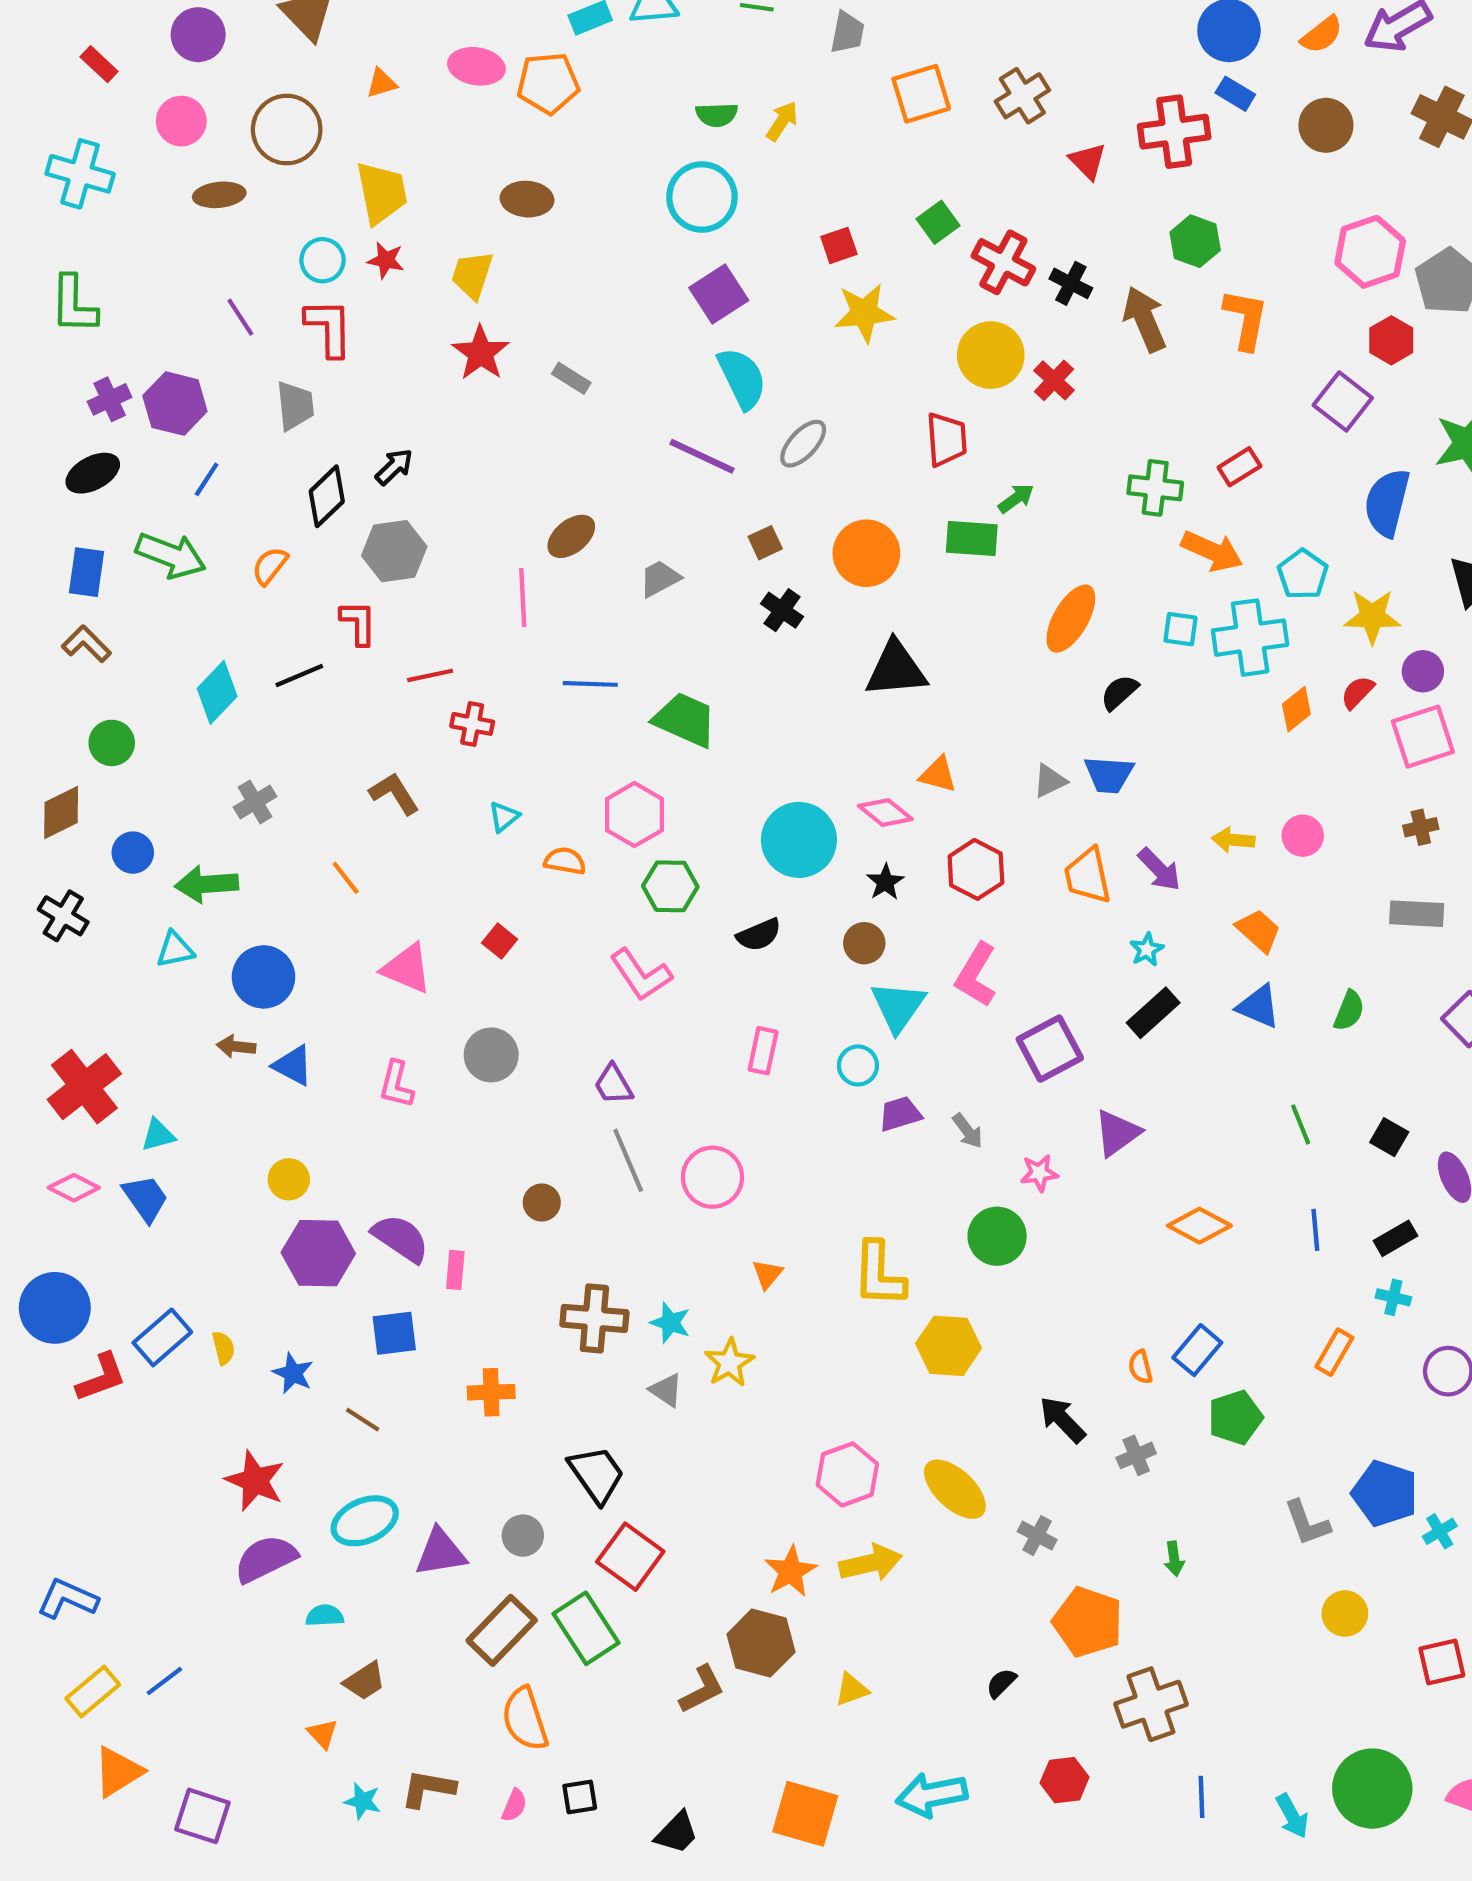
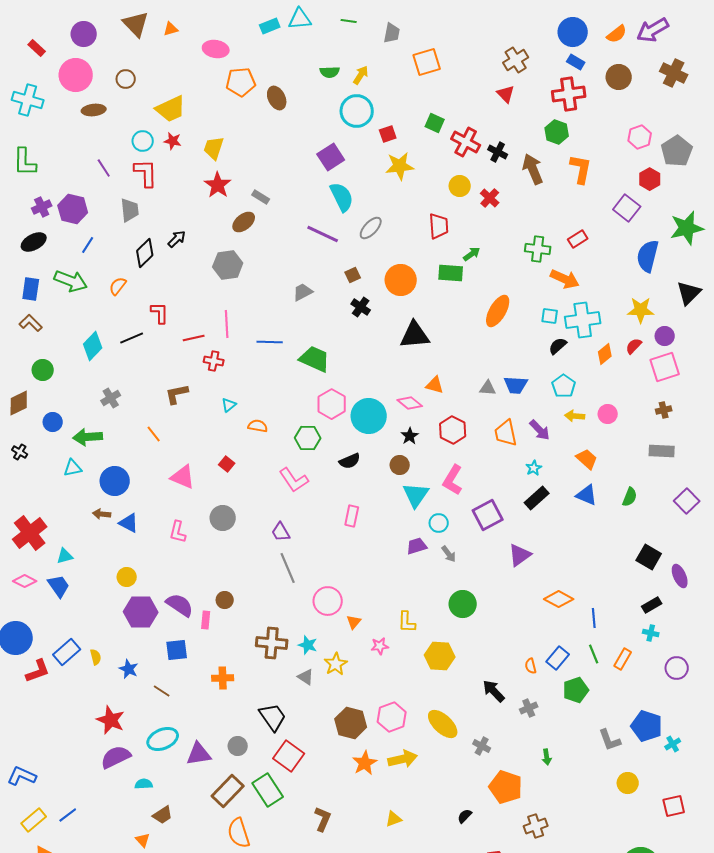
orange triangle: (382, 83) -> (171, 29), moved
orange pentagon: (548, 83) -> (241, 82), moved
brown cross: (1022, 96) -> (516, 60), moved
pink circle: (181, 121) -> (76, 75), size x1.4
brown circle: (287, 130) -> (126, 79), size x0.6
red cross: (1174, 132) -> (569, 94), moved
yellow trapezoid: (382, 193) -> (171, 109), turned 76
cyan circle: (702, 197) -> (357, 111), moved
brown ellipse: (527, 199) -> (277, 98), moved, turned 60
green square: (938, 222) -> (435, 123), turned -30
pink hexagon: (1370, 252) -> (640, 137), size x0.7
yellow circle: (991, 355) -> (460, 186), size x0.7
brown ellipse: (571, 536) -> (244, 222), moved
gray hexagon: (394, 551) -> (228, 265), moved
cyan pentagon: (1303, 574) -> (564, 386), moved
pink line: (523, 597) -> (227, 324), moved
black semicircle: (1119, 692) -> (558, 346), moved
gray triangle: (1050, 781) -> (488, 388), turned 30
brown L-shape: (394, 794) -> (177, 394), turned -70
pink hexagon: (634, 815) -> (332, 404), moved
black cross: (63, 916) -> (20, 452), size x0.7
cyan circle: (858, 1065) -> (439, 523), moved
green line: (1301, 1124) -> (594, 654), moved
black square: (1389, 1137) -> (649, 557), size x1.4
pink star: (1039, 1173) -> (380, 646), moved
pink circle: (712, 1177) -> (328, 601), moved
brown circle: (542, 1202) -> (225, 600), moved
blue line: (1315, 1230) -> (594, 618), moved
yellow L-shape: (879, 1274) -> (407, 622), size x0.7
brown hexagon: (761, 1643) -> (351, 723), moved
brown L-shape: (702, 1689) -> (323, 819), turned -40
brown cross: (1151, 1704) -> (536, 826), size x0.7

